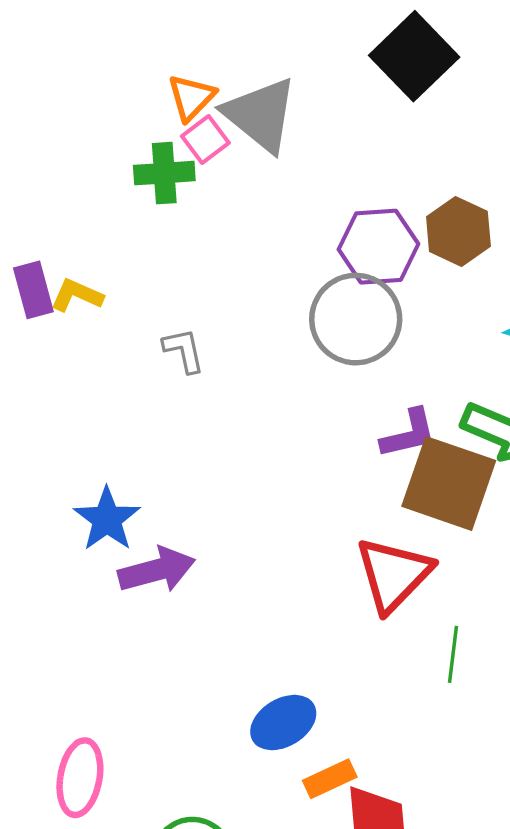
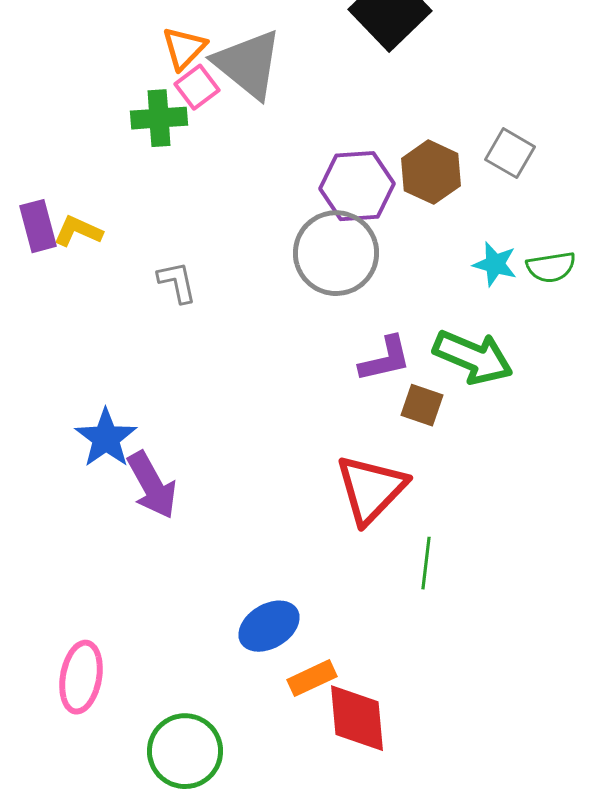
brown square: (449, 483) -> (422, 405), size x0.5
purple arrow: (157, 570) -> (152, 485), turned 76

